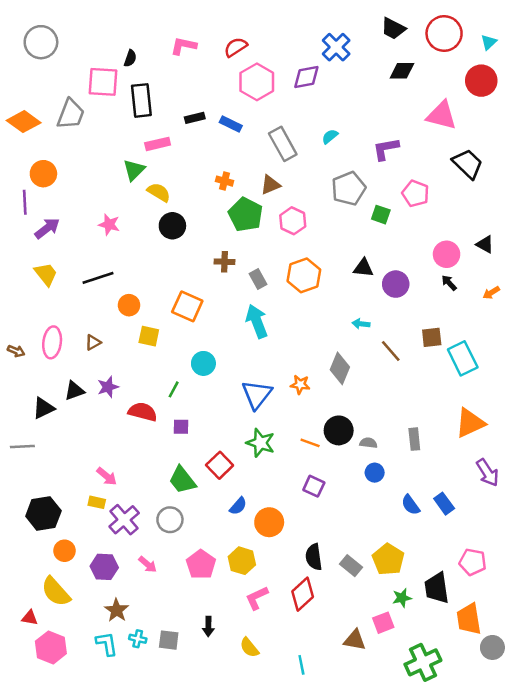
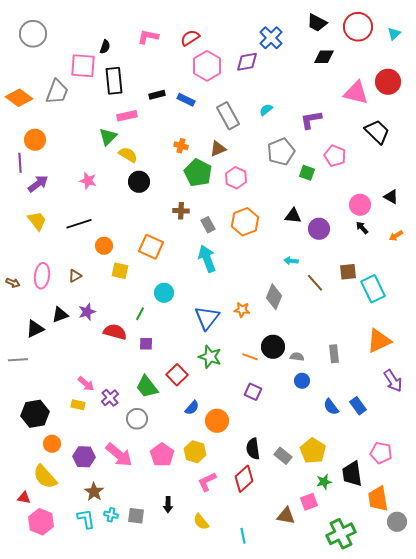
red circle: (481, 81) -> (388, 82), moved
purple cross: (124, 520) -> (110, 398), moved, size x0.7
pink arrow: (148, 564) -> (119, 455), size x1.8

